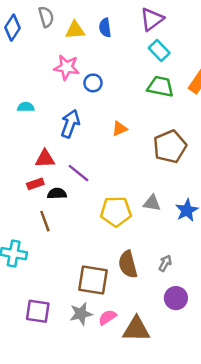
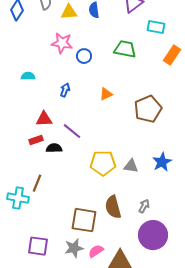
cyan rectangle: (159, 50) -> (156, 27), moved, turned -36
green trapezoid: (160, 87) -> (125, 49), moved
blue arrow: (70, 124) -> (65, 90), size x0.6
gray triangle: (152, 203) -> (131, 166), moved
brown line: (45, 221) -> (37, 183), moved, turned 42
purple circle: (176, 298) -> (153, 235), size x1.5

